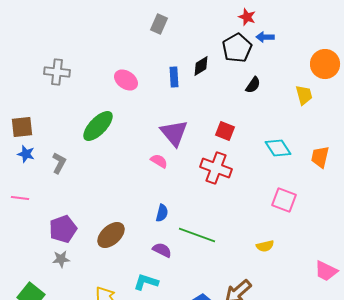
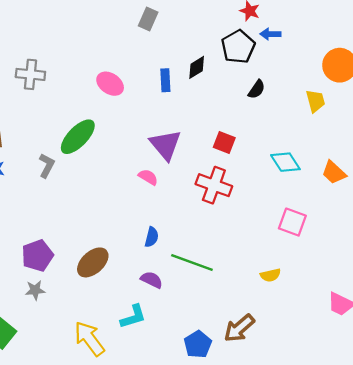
orange trapezoid: (320, 157) -> (334, 172), turned -60
gray L-shape: (59, 163) -> (47, 166), moved
cyan L-shape: (146, 282) -> (133, 317), turned 145

